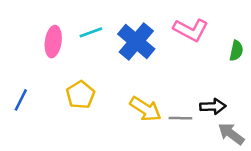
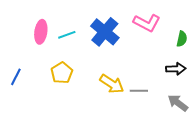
cyan line: (91, 32) -> (67, 35), moved
black arrow: (213, 106) -> (176, 69), moved

